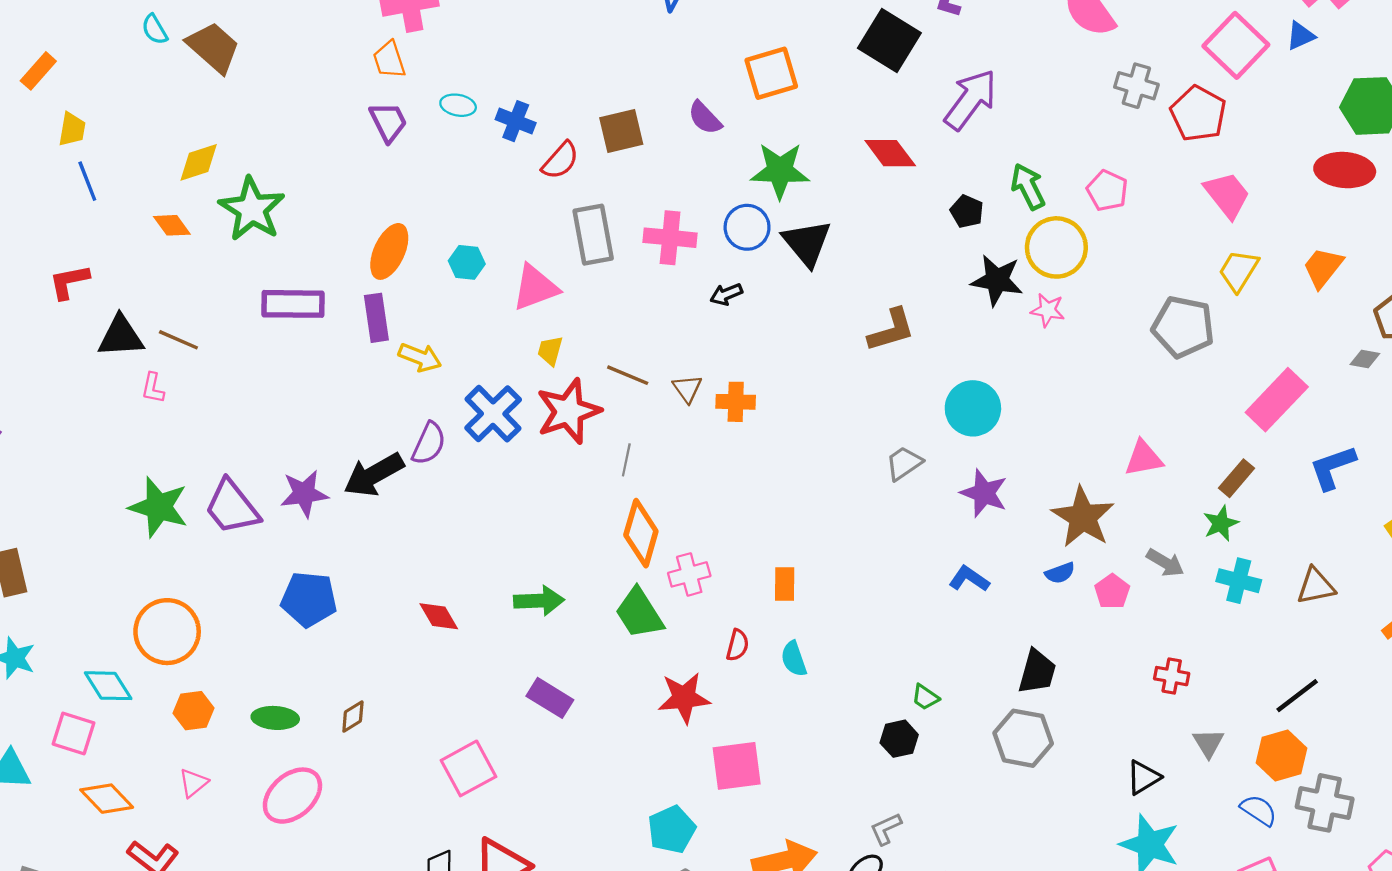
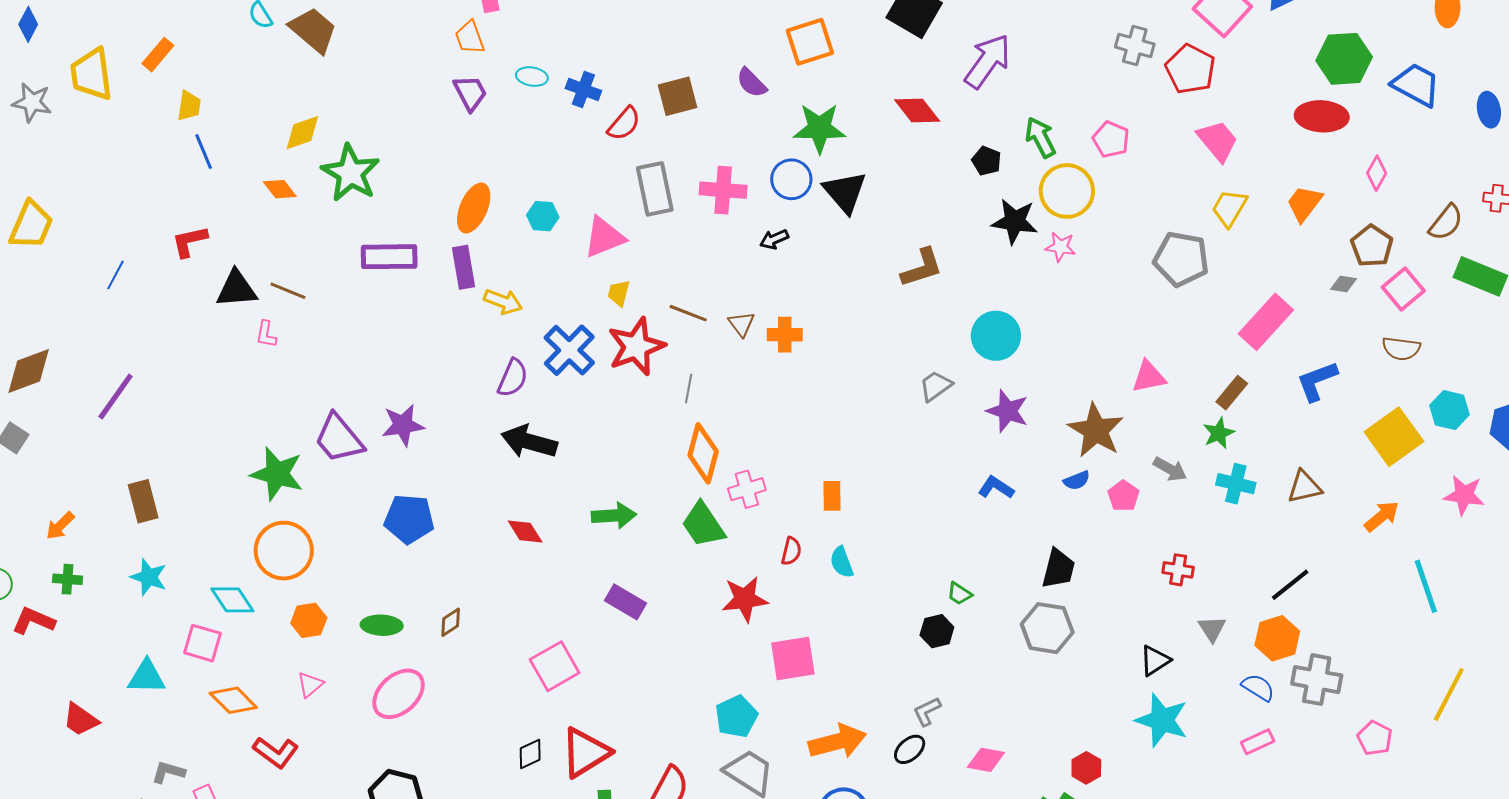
black arrow: (374, 475) -> (529, 442), moved, turned 46
green star: (159, 507) -> (277, 474), moved

